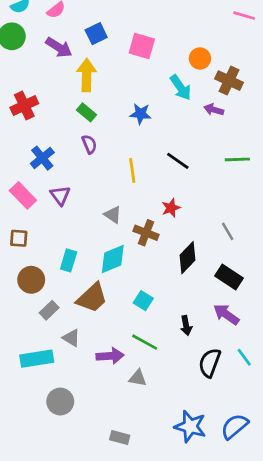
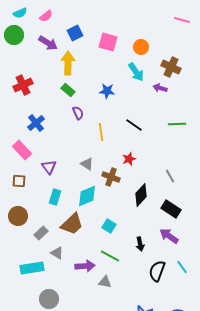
orange circle: (200, 58) -> (141, 47), moved
purple semicircle: (89, 144) -> (78, 113), moved
purple triangle: (60, 195) -> (49, 167), moved
brown circle: (31, 280) -> (18, 216), moved

